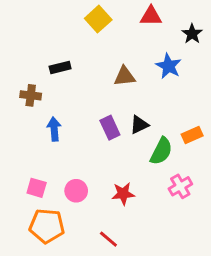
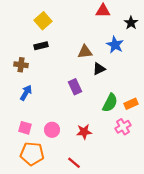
yellow square: (98, 19) -> (43, 21), moved
black triangle: (139, 125) -> (99, 69), moved
blue arrow: (54, 129) -> (26, 93), moved, turned 35
orange rectangle: (192, 135) -> (131, 104), moved

